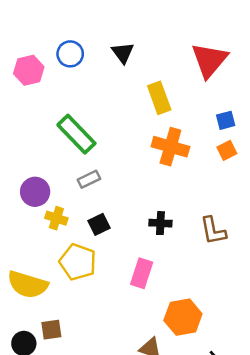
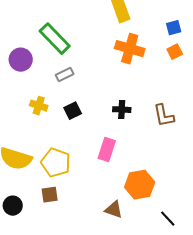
purple circle: (35, 192) -> (21, 60), moved
yellow pentagon: (78, 262) -> (56, 163), moved
brown square: (51, 330) -> (50, 195), moved

